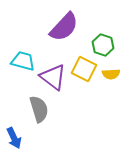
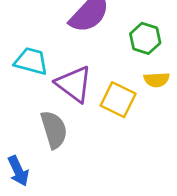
yellow square: (84, 69) -> (118, 100), moved

